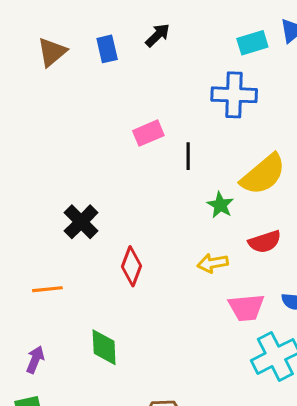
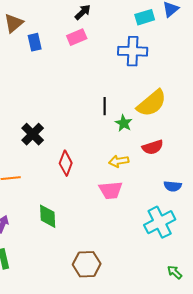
blue rectangle: (107, 49) -> (35, 42), moved
pink rectangle: (148, 133) -> (77, 37), moved
black line: (188, 156) -> (105, 106), moved
pink trapezoid: (246, 308) -> (111, 190), moved

